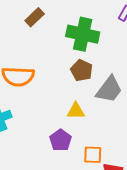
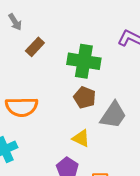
yellow triangle: (76, 111) -> (81, 138), turned 30

